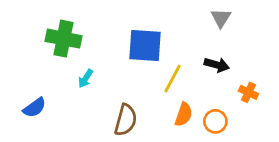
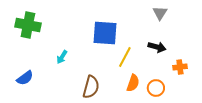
green cross: (64, 39) -> (28, 25), moved
orange cross: (248, 92) -> (180, 67), turned -32

